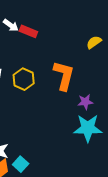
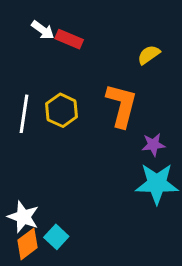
yellow semicircle: (94, 42) -> (149, 55), moved

